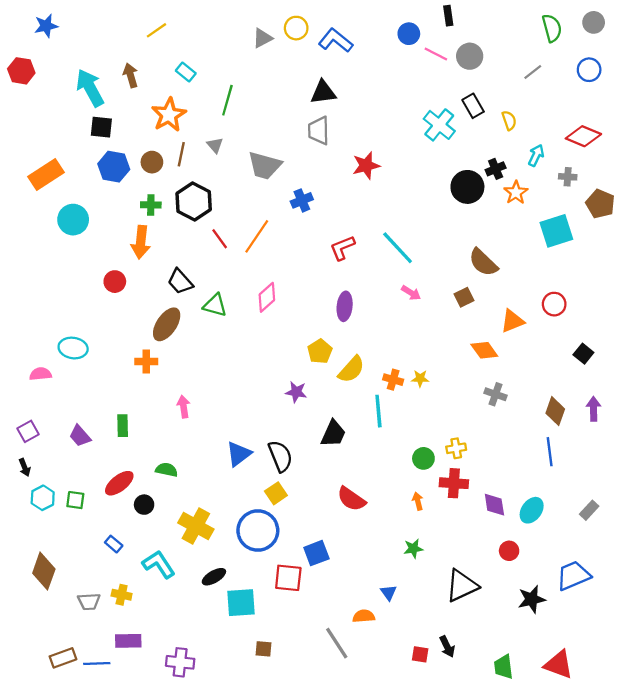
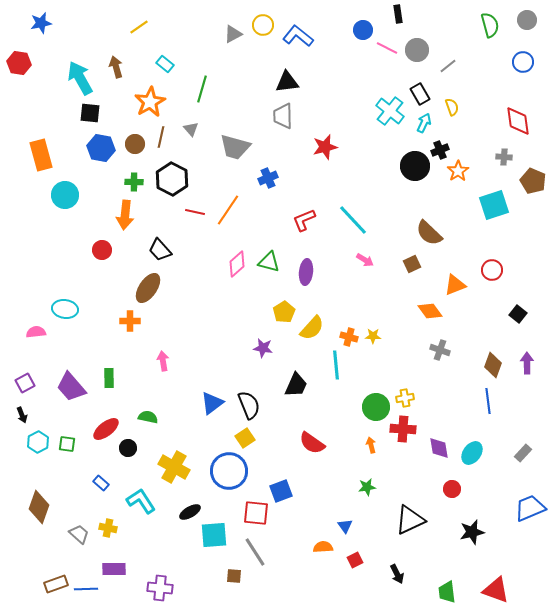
gray line: (533, 72) -> (448, 66), moved
red diamond: (583, 136) -> (518, 121), turned 60
cyan arrow: (536, 155) -> (424, 123), moved
orange rectangle: (46, 175) -> (41, 155), turned -72
red line: (220, 239) -> (195, 212), turned -42
green triangle: (215, 305) -> (269, 262), moved
purple trapezoid: (80, 436) -> (71, 387), size x1.5
green circle: (423, 458) -> (376, 407), size x1.4
blue trapezoid: (573, 576) -> (530, 508), moved
gray trapezoid: (89, 601) -> (79, 534), turned -135
gray line: (337, 643) -> (255, 552), moved
red square: (420, 654) -> (355, 560), moved, turned -35

